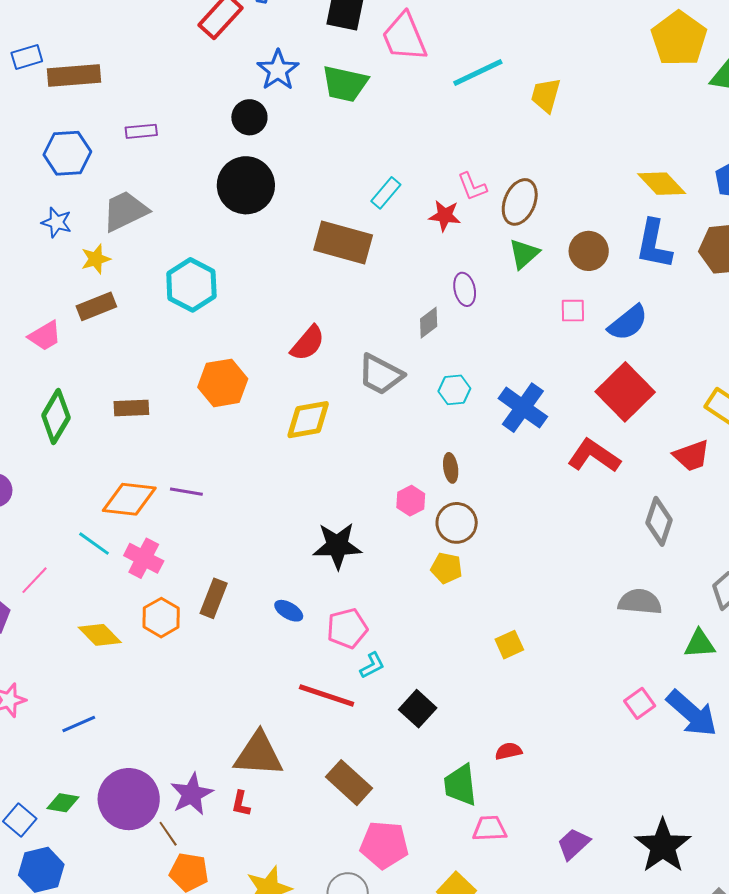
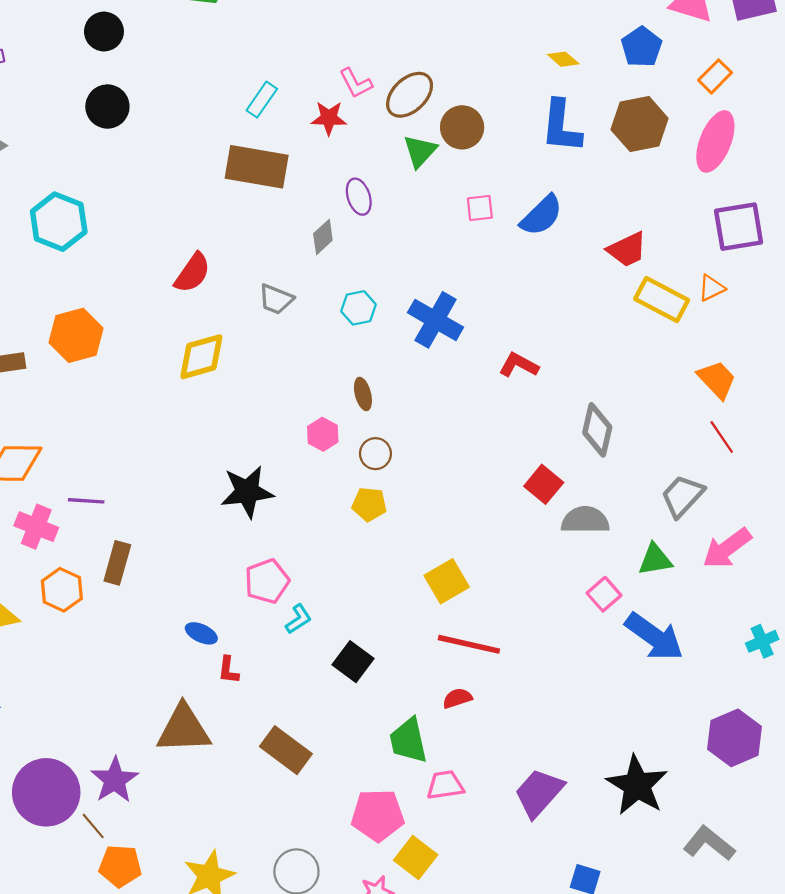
yellow diamond: (662, 184) -> (563, 59), size x0.6
black circle: (246, 185) -> (107, 107), size x0.7
brown ellipse: (520, 202) -> (410, 95), turned 30
brown rectangle: (343, 243) -> (257, 167), moved
brown circle: (589, 251) -> (462, 127), moved
gray trapezoid: (381, 375) -> (276, 299), size x0.7
orange hexagon: (223, 383) -> (76, 335), moved
red square: (625, 392) -> (544, 484), moved, size x0.6
red L-shape: (594, 456) -> (519, 365), size x0.7
red trapezoid: (692, 456) -> (627, 250), moved
purple line: (186, 492) -> (86, 501), moved
brown circle: (457, 523) -> (375, 454), size x0.7
blue ellipse: (289, 611) -> (201, 633), moved
yellow square: (509, 645) -> (447, 581), size x1.4
red line: (327, 695) -> (469, 644), moved
pink square: (640, 703) -> (604, 594), moved
red L-shape: (241, 804) -> (228, 670), moved
purple trapezoid: (573, 844) -> (539, 793), size x1.4
pink pentagon: (384, 845) -> (378, 815), moved

